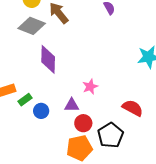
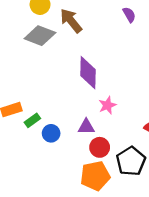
purple diamond: (48, 59) -> (88, 73), moved

